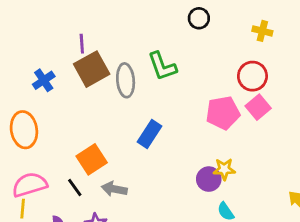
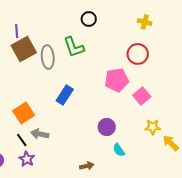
black circle: (199, 18) -> (89, 19), moved
pink square: (258, 107) -> (142, 96), moved
yellow star: (224, 169) -> (153, 127), moved
black line: (75, 188) -> (22, 140), moved

